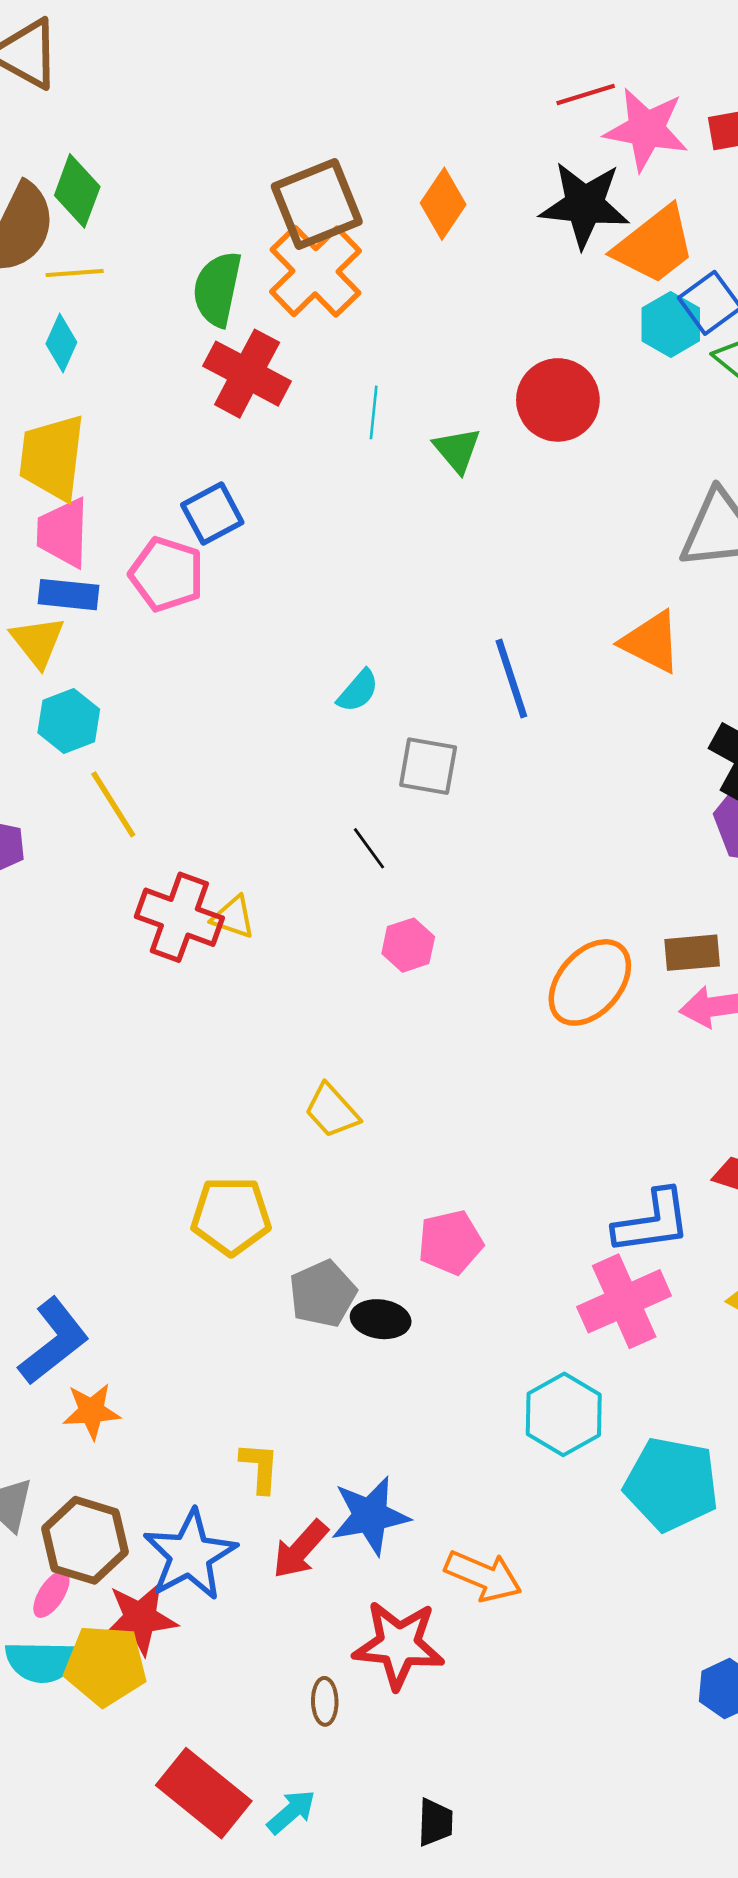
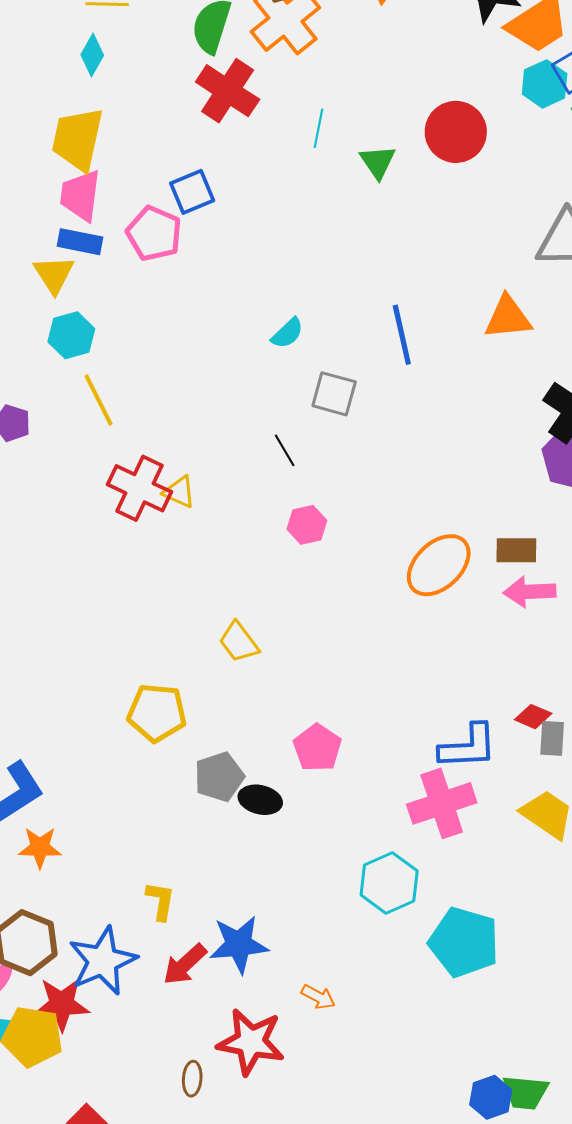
orange triangle: (651, 642) -> (508, 318), turned -38
pink pentagon: (450, 1242) -> (317, 748), turned -30
orange arrow: (483, 1576) -> (318, 997), size x0.6

